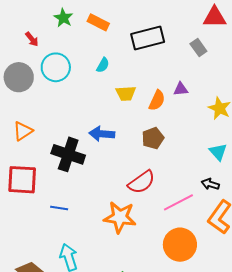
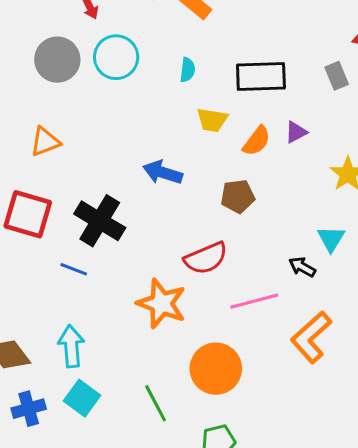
black rectangle: (148, 38) -> (261, 77), moved
cyan semicircle: (103, 65) -> (187, 70), turned -35
purple triangle: (181, 89) -> (296, 132), turned -35
black cross: (68, 154) -> (100, 221), moved
black arrow: (210, 184) -> (302, 267), moved
orange circle: (180, 245) -> (216, 369), moved

